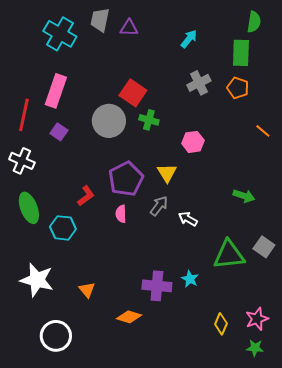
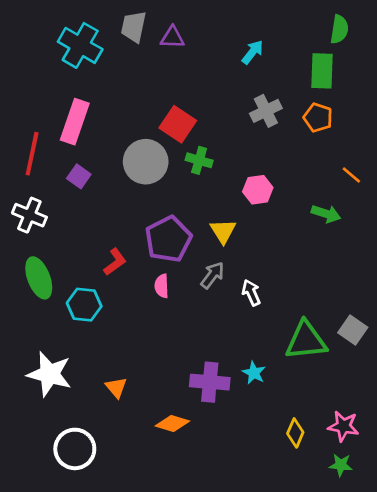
green arrow: (244, 196) -> (326, 214), moved
white arrow: (188, 219) -> (251, 293), turned 36
pink star: (257, 319) -> (343, 426), turned 30

